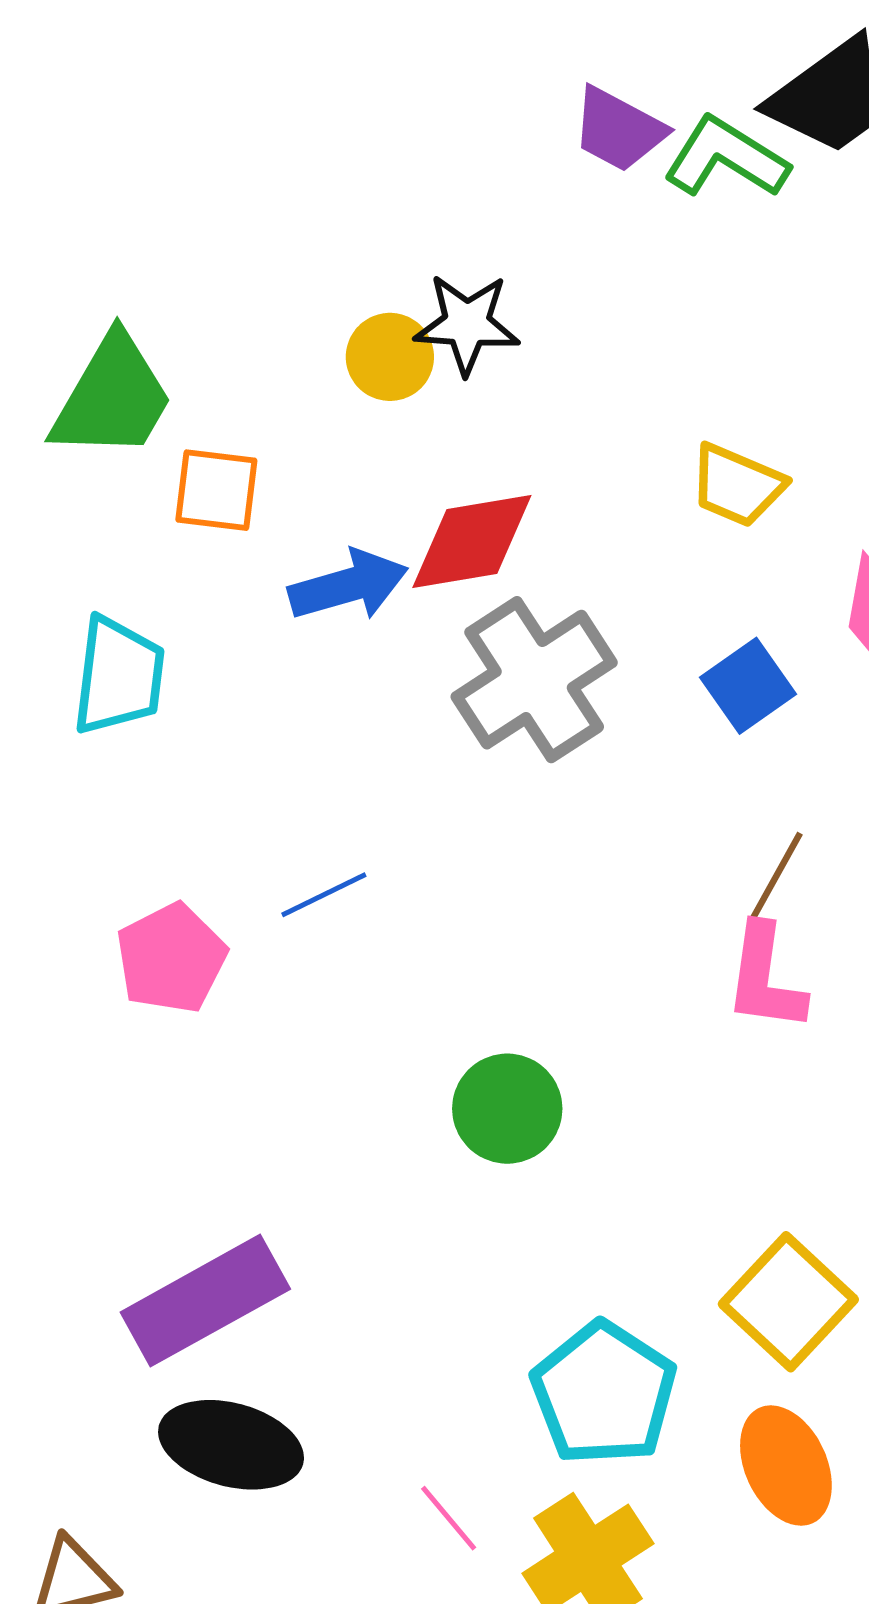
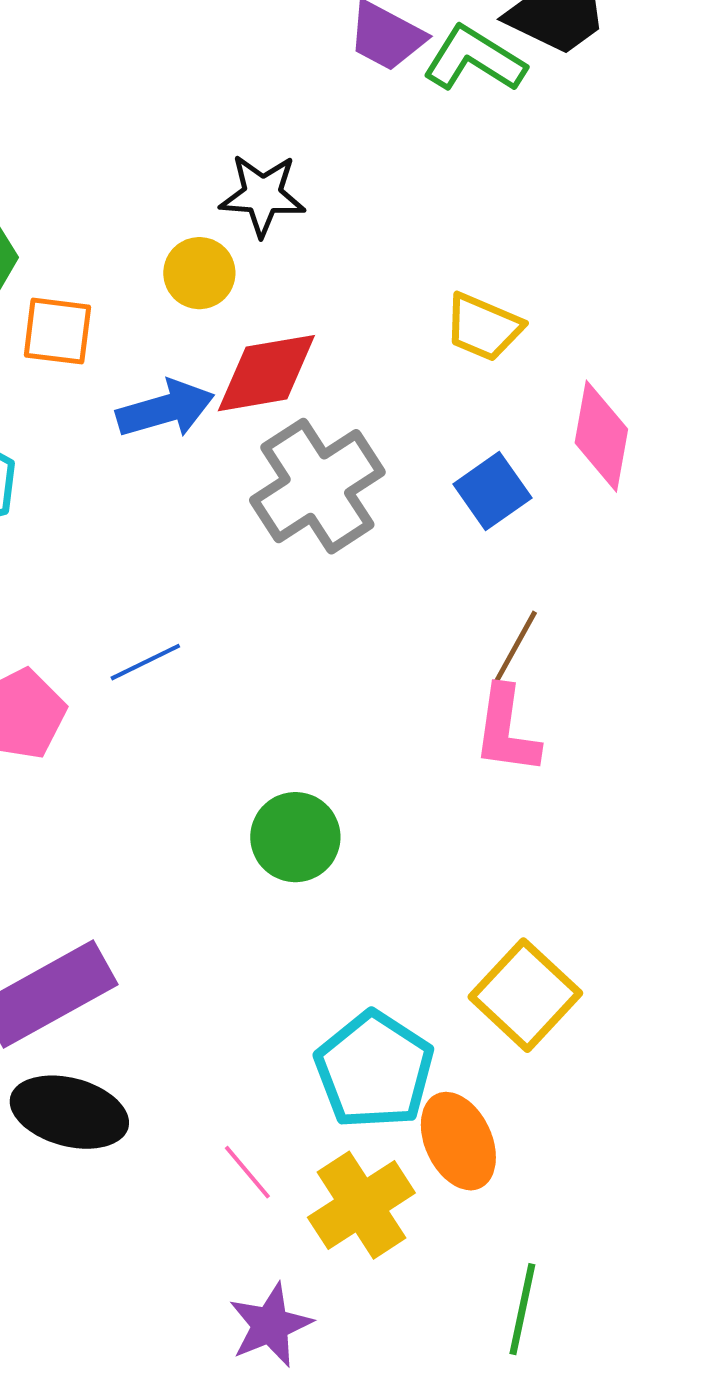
yellow circle: (390, 357) -> (199, 273), moved
orange ellipse: (786, 1466) -> (458, 1141), moved

